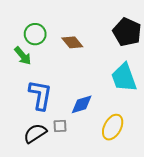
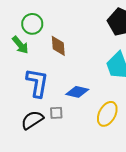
brown diamond: (72, 42) -> (58, 46), moved, turned 35
blue diamond: (82, 104) -> (77, 92), turned 30

